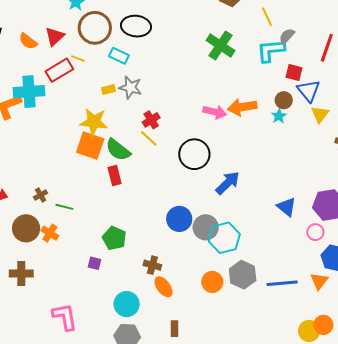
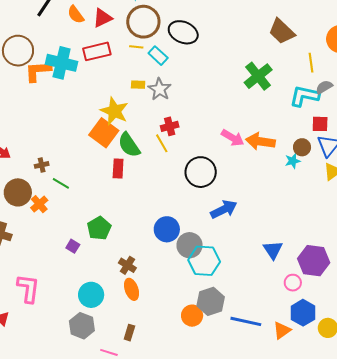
yellow line: (78, 58) -> (136, 47), moved, turned -32
red square: (294, 73) -> (320, 124), turned -30
orange circle: (212, 282) -> (192, 316), moved

